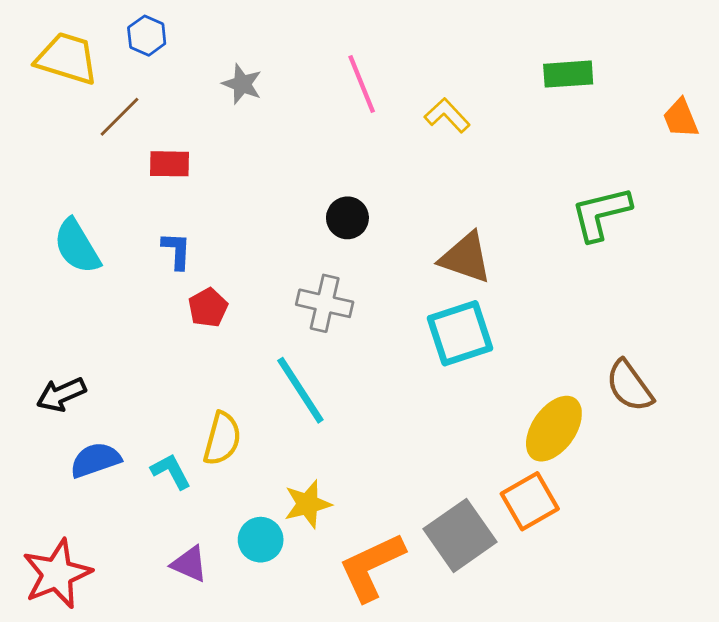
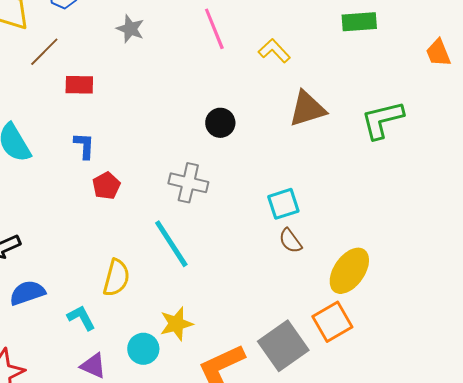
black circle: (347, 218) -> (220, 123), moved
brown triangle: (466, 258) -> (307, 109), moved, turned -36
cyan square: (460, 333) -> (283, 204), size x0.7
brown semicircle: (629, 386) -> (290, 241), moved, size x0.7
cyan L-shape: (171, 471) -> (81, 318), moved

